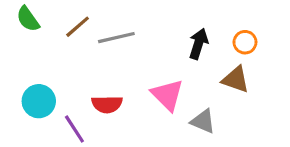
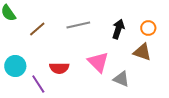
brown line: (78, 27) -> (37, 29), moved
gray line: (116, 38) -> (78, 25), moved

